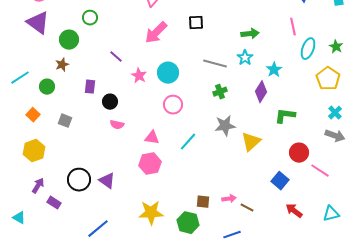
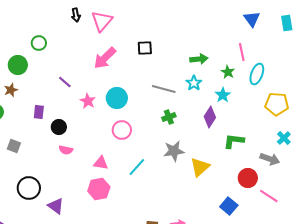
green star: (336, 47) -> (228, 72), moved
yellow pentagon: (328, 79) -> (277, 104), turned -30
gray arrow: (335, 136) -> (270, 159), moved
black circle: (79, 180) -> (29, 188), moved

